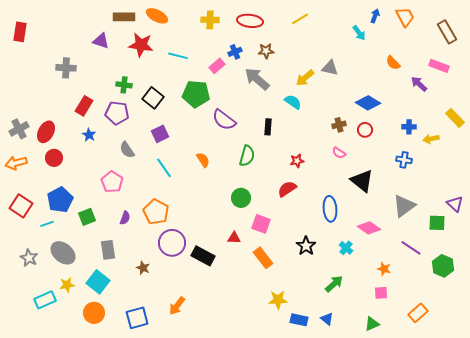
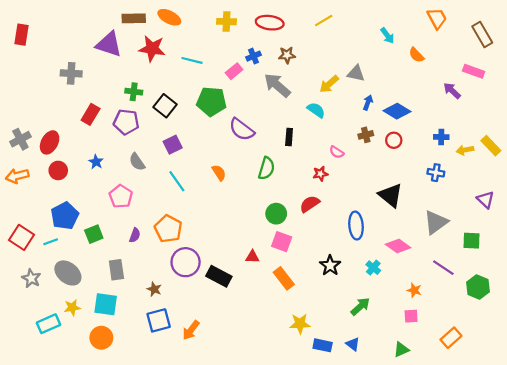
blue arrow: (375, 16) -> (368, 103), moved
purple triangle: (101, 41) -> (109, 44), size x1.5
orange semicircle: (393, 63) -> (416, 55), moved
yellow rectangle: (455, 118) -> (491, 146), moved
blue star: (89, 135) -> (96, 162), moved
pink semicircle: (339, 153) -> (337, 152), moved
green circle: (241, 198) -> (276, 214), moved
purple triangle: (455, 204) -> (485, 200), moved
red square: (21, 206) -> (22, 237), moved
cyan square: (98, 282) -> (106, 304), turned -30
blue square: (137, 318) -> (159, 320), moved

